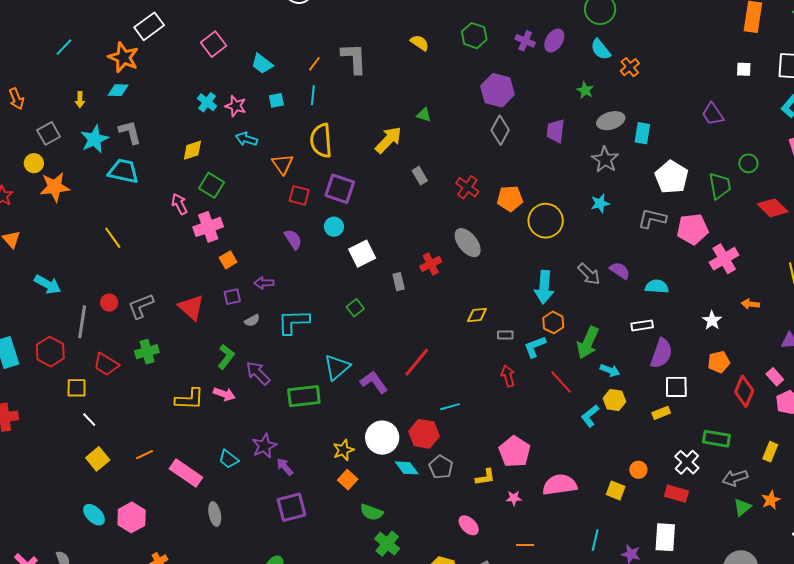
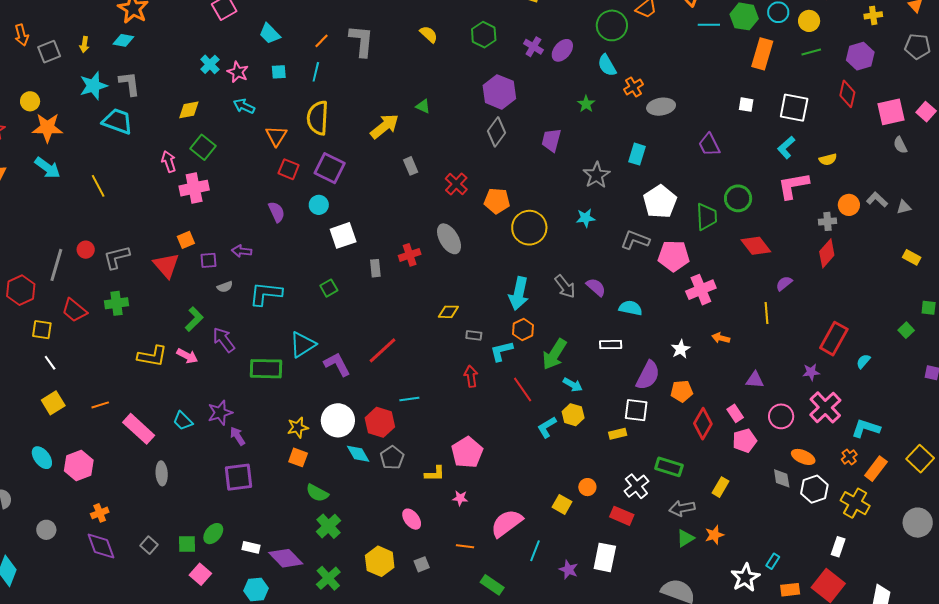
gray ellipse: (611, 121) -> (661, 107), moved
gray square: (49, 133) -> (49, 52), moved
green circle: (748, 163) -> (738, 198), size x1.4
orange square: (228, 260) -> (186, 240), moved
cyan arrow: (48, 284) -> (48, 168), moved
purple semicircle: (661, 353) -> (648, 375), moved
orange square: (348, 480) -> (298, 457), turned -30
pink semicircle: (560, 485) -> (507, 523), moved, turned -36

